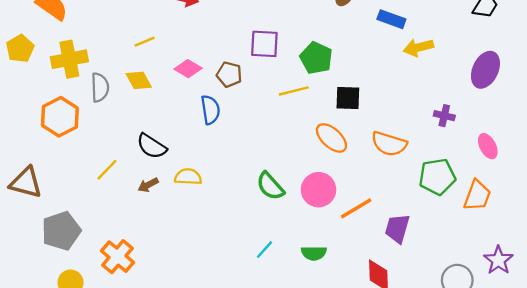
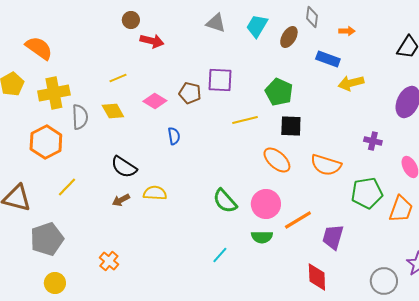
green pentagon: (316, 58) -> (279, 92), moved
brown pentagon: (229, 74) -> (190, 93), moved
blue semicircle: (210, 110) -> (174, 136), size x0.7
yellow line: (107, 170) -> (67, 187), moved
green semicircle: (314, 253) -> (262, 237), moved
orange cross: (118, 257) -> (109, 261), moved, size x0.7

